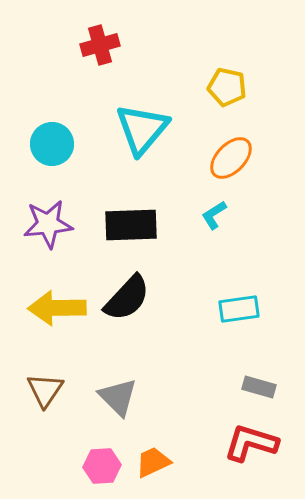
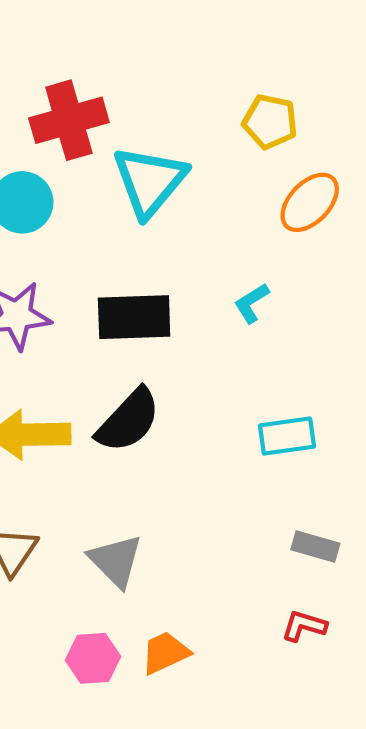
red cross: (100, 45) -> (69, 120), moved, size x1.4
orange ellipse: (231, 158) -> (310, 202), moved
red L-shape: (251, 443) -> (304, 626), size x0.6

